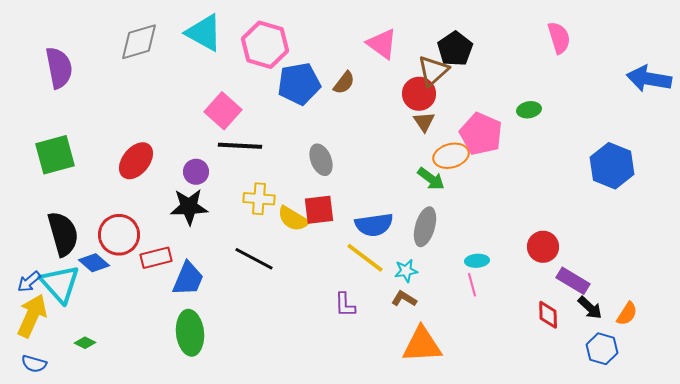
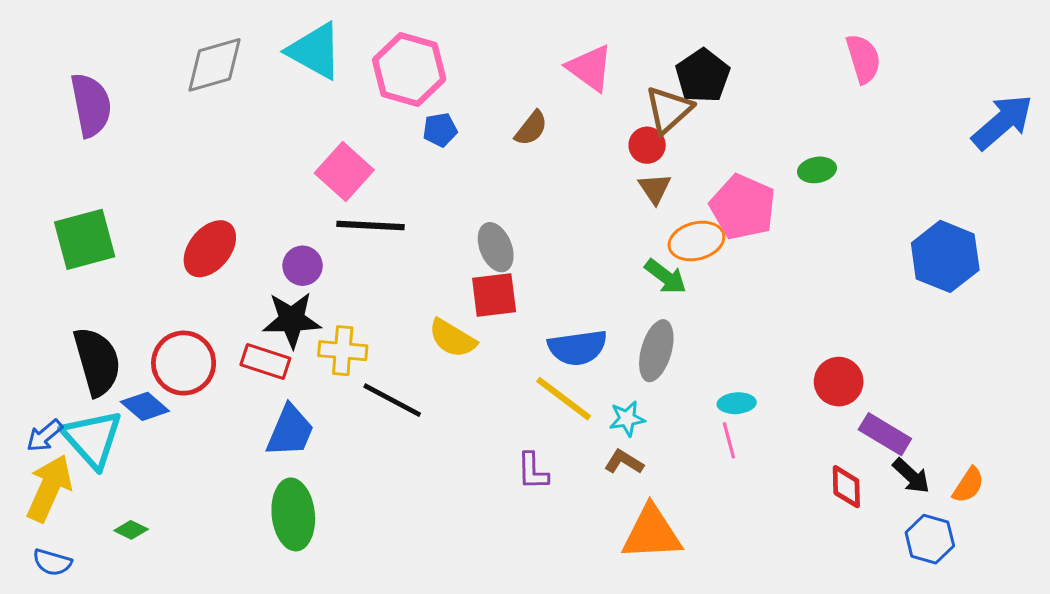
blue arrow: (649, 79) -> (1002, 122), turned 129
blue pentagon: (299, 84) -> (440, 130), moved, size x0.5
red circle: (419, 94) -> (647, 145), size x0.7
yellow cross: (259, 199) -> (343, 351), moved
red square: (319, 210) -> (494, 295), moved
red rectangle: (156, 258) -> (265, 361), moved, turned 32

